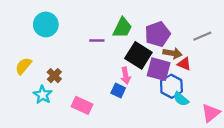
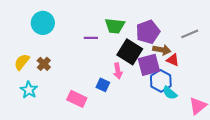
green trapezoid: (122, 28) -> (115, 26), turned 70
purple square: (159, 69) -> (149, 65), turned -30
brown cross: (54, 76) -> (44, 64), moved
blue square: (118, 91) -> (103, 85), moved
cyan star: (43, 95) -> (29, 90), moved

